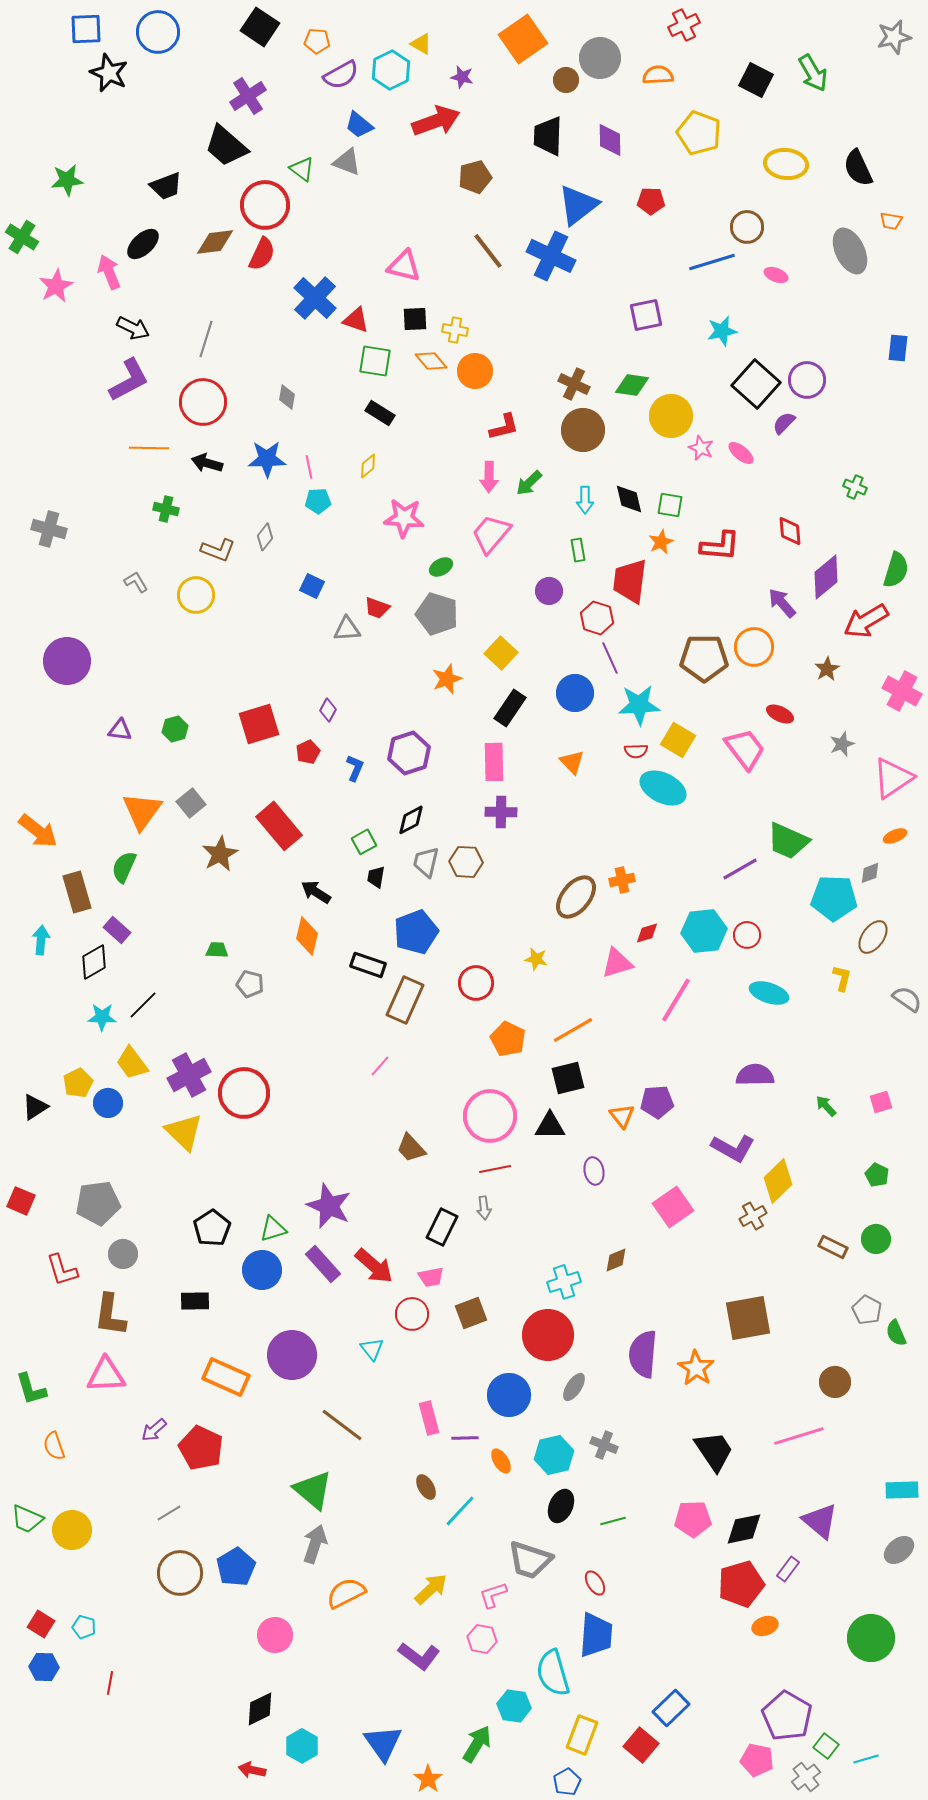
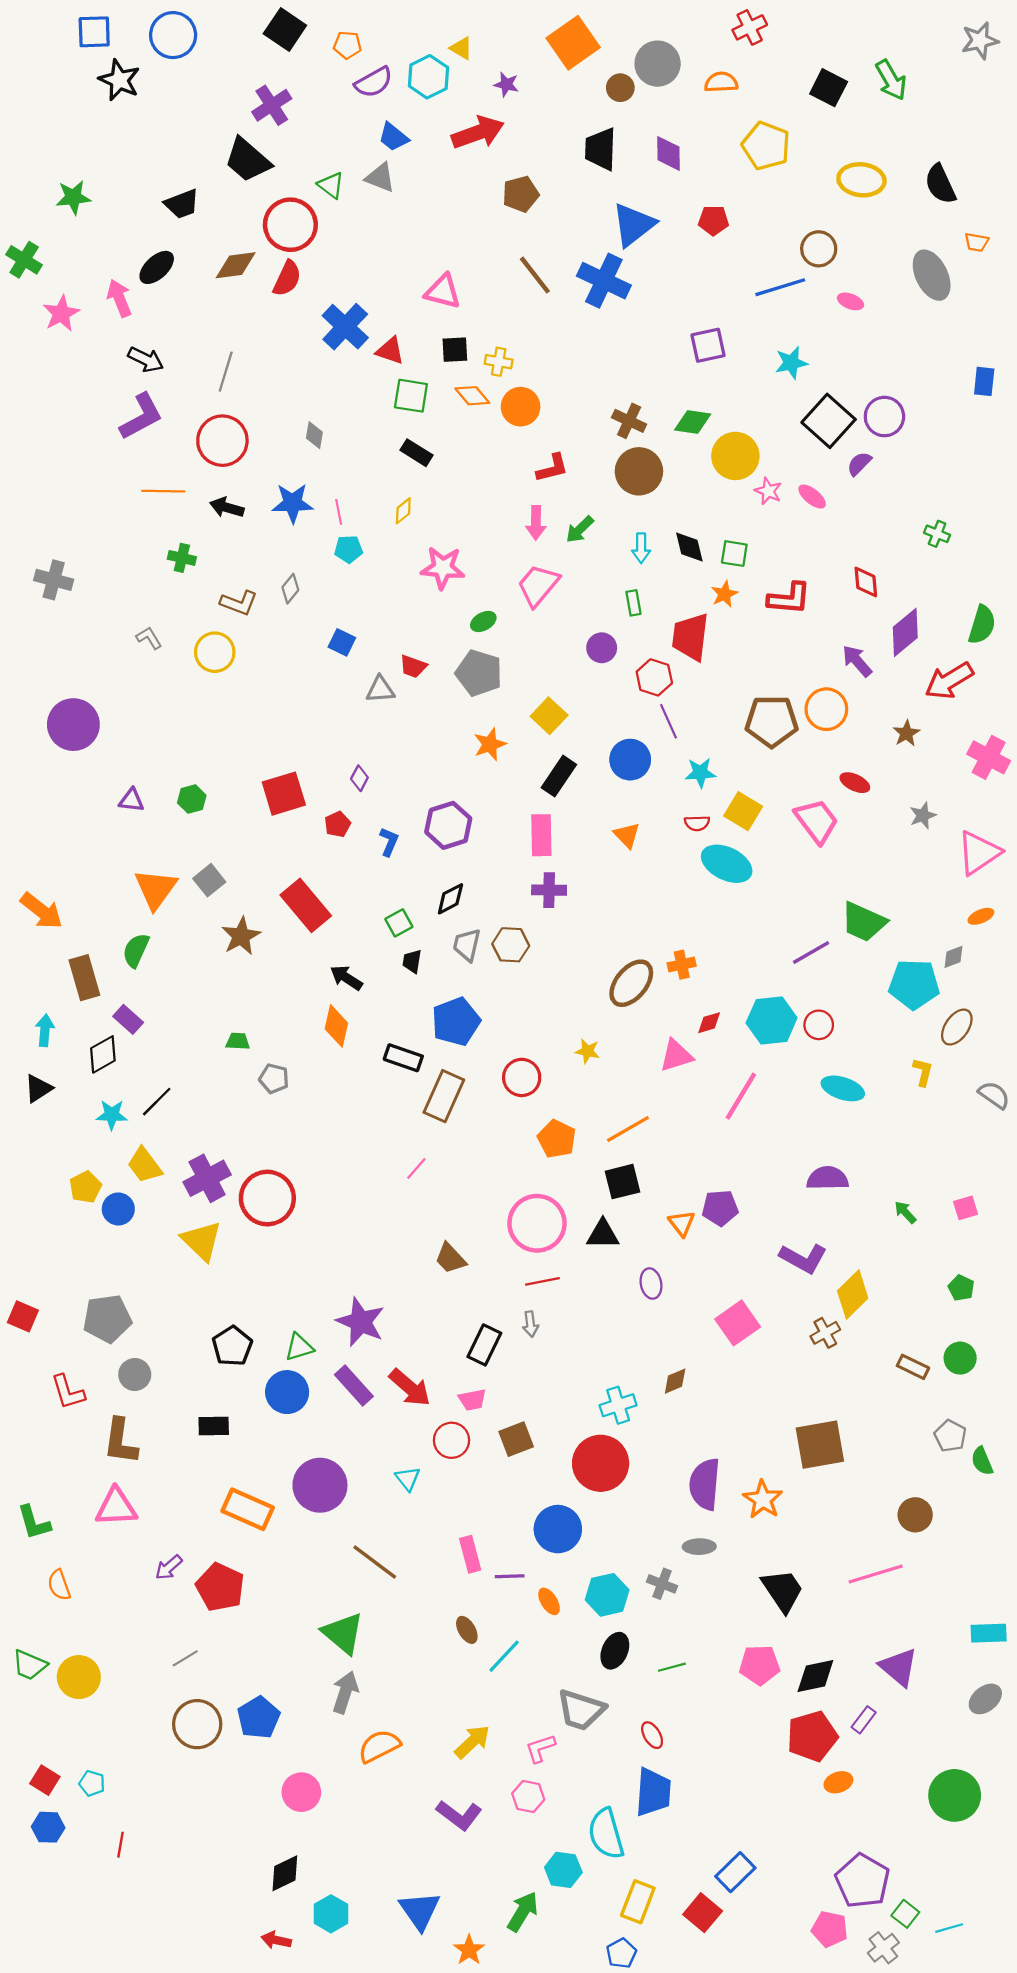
cyan star: (639, 705) -> (700, 773), size x0.7
black triangle: (35, 1107) -> (38, 1088), moved
gray ellipse: (574, 1387) -> (699, 1547), moved, turned 56

